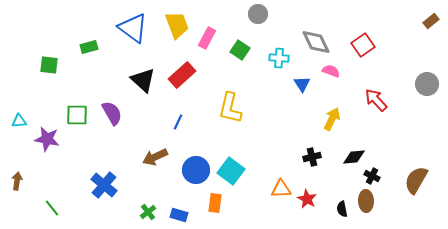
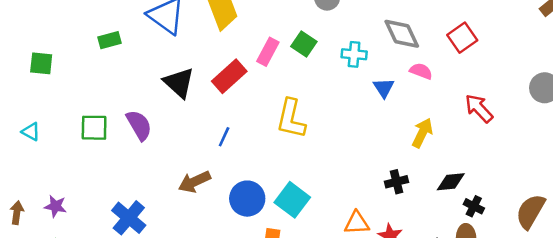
pink rectangle: (207, 38) -> (268, 52), moved
green square: (49, 65) -> (41, 63), moved
cyan triangle: (19, 121) -> (31, 132), moved, turned 35
purple star: (47, 139) -> (55, 206), moved, size x0.7

